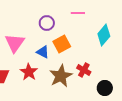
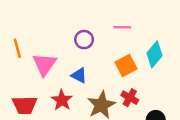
orange square: (62, 44) -> (126, 65), moved

